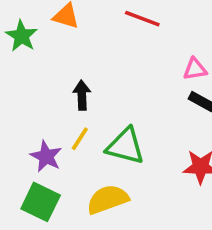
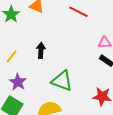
yellow line: (80, 139) -> (11, 57), moved

